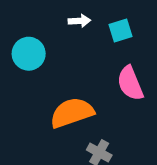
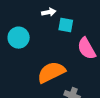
cyan square: (120, 31) -> (66, 25), moved, turned 35

